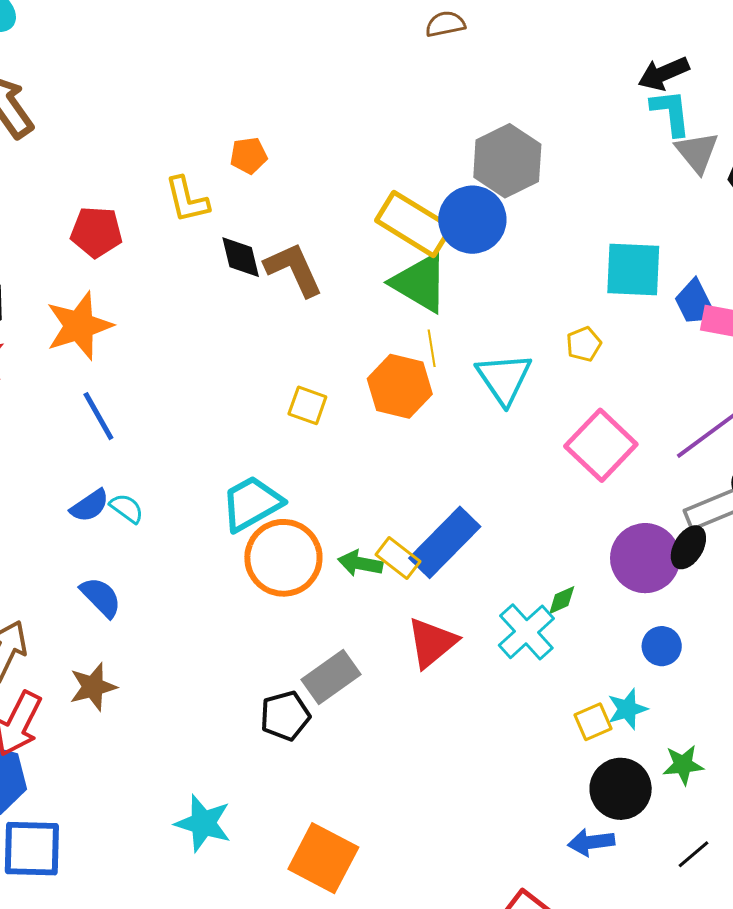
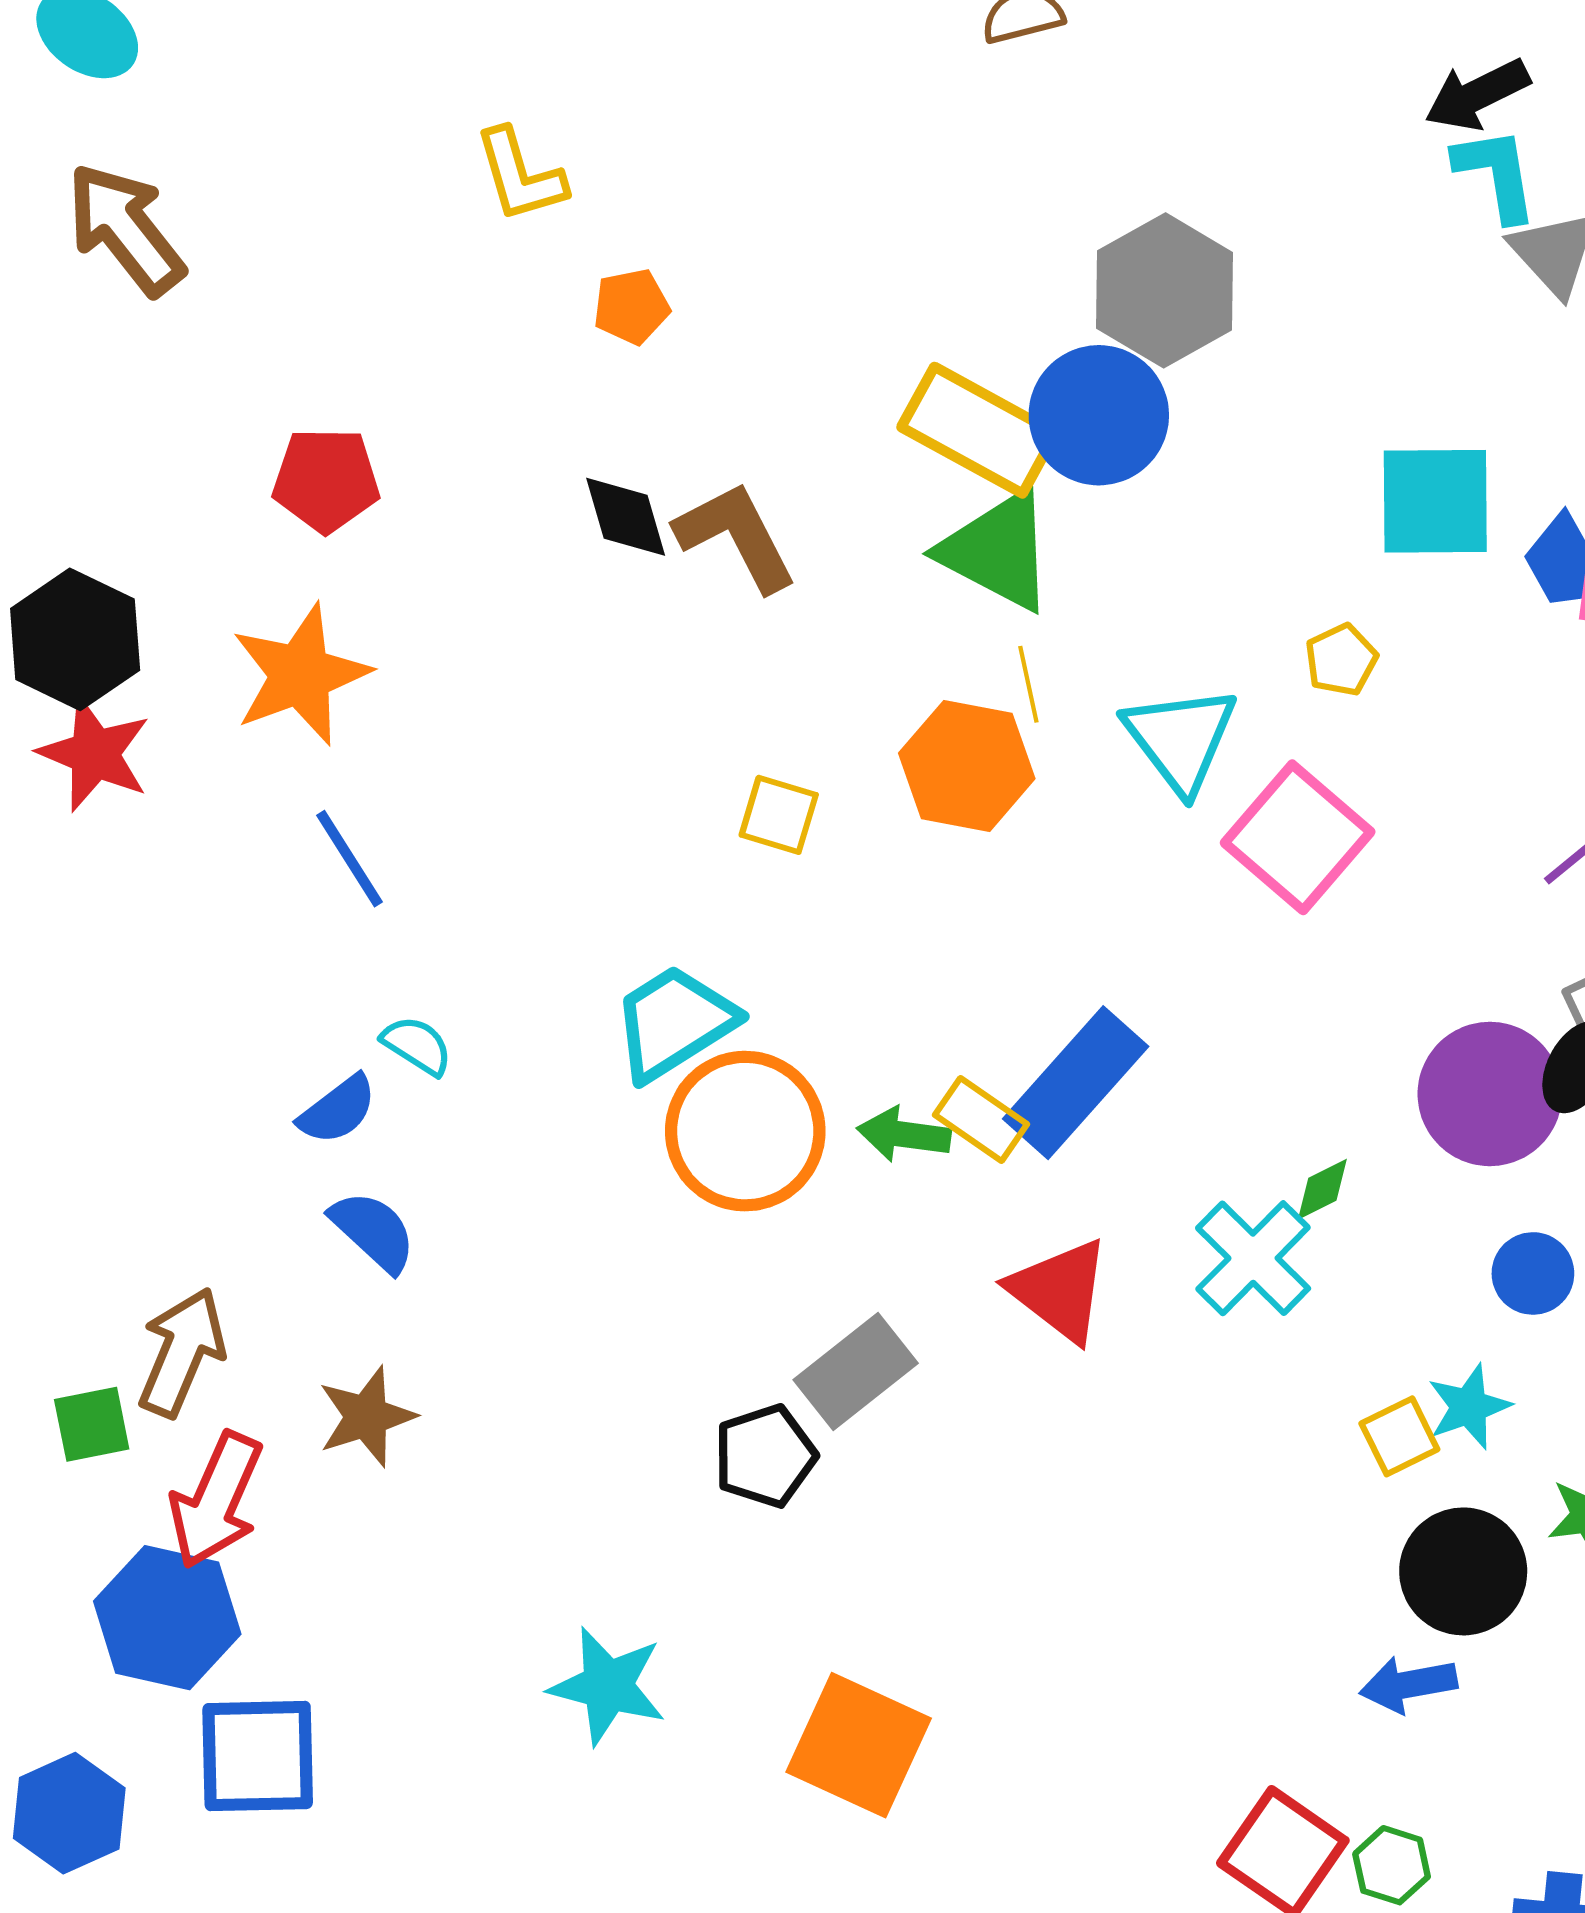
yellow L-shape: (187, 200) -> (520, 175), moved
pink square: (601, 445) -> (1298, 837), moved
blue semicircle: (90, 506) -> (338, 1110), moved
red triangle: (432, 643) -> (1060, 1290), turned -40

